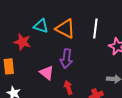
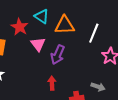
orange triangle: (65, 29) -> (65, 25), turned -45
pink triangle: (47, 73) -> (38, 44), moved

